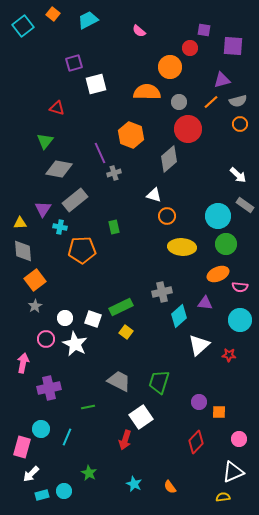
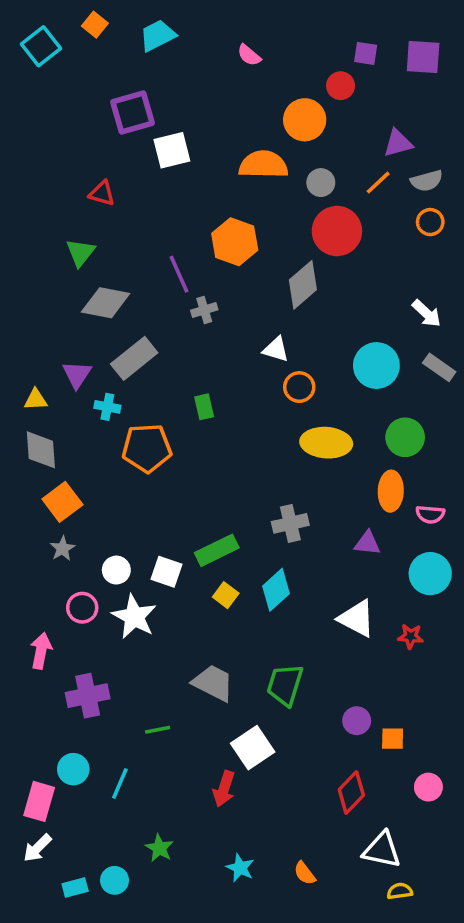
purple square: (233, 46) -> (423, 57), moved
purple square: (74, 63) -> (132, 113), size x1.4
cyan circle: (218, 216) -> (376, 366), moved
orange ellipse: (218, 274) -> (391, 491), turned -65
cyan diamond: (179, 316) -> (276, 590), moved
white triangle: (199, 345) -> (357, 618), turned -50
white triangle: (233, 472) -> (382, 850), moved, turned 35
white arrow: (31, 474) -> (37, 848), moved

